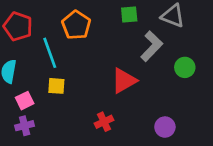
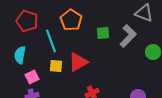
green square: (129, 14) -> (103, 33), moved
red triangle: (124, 81) -> (78, 62), moved

